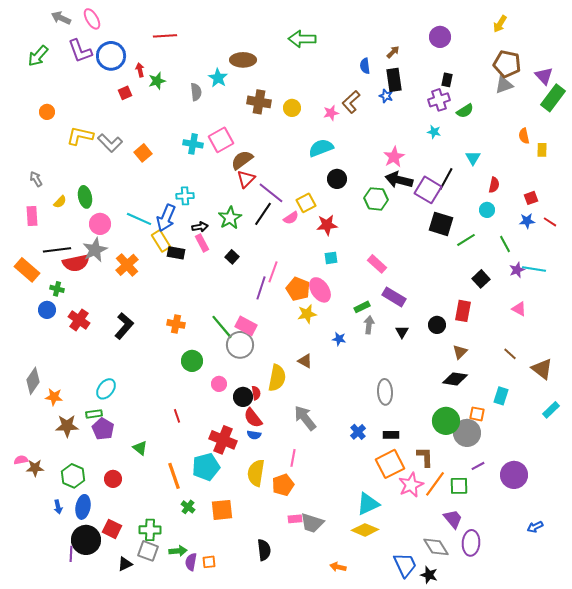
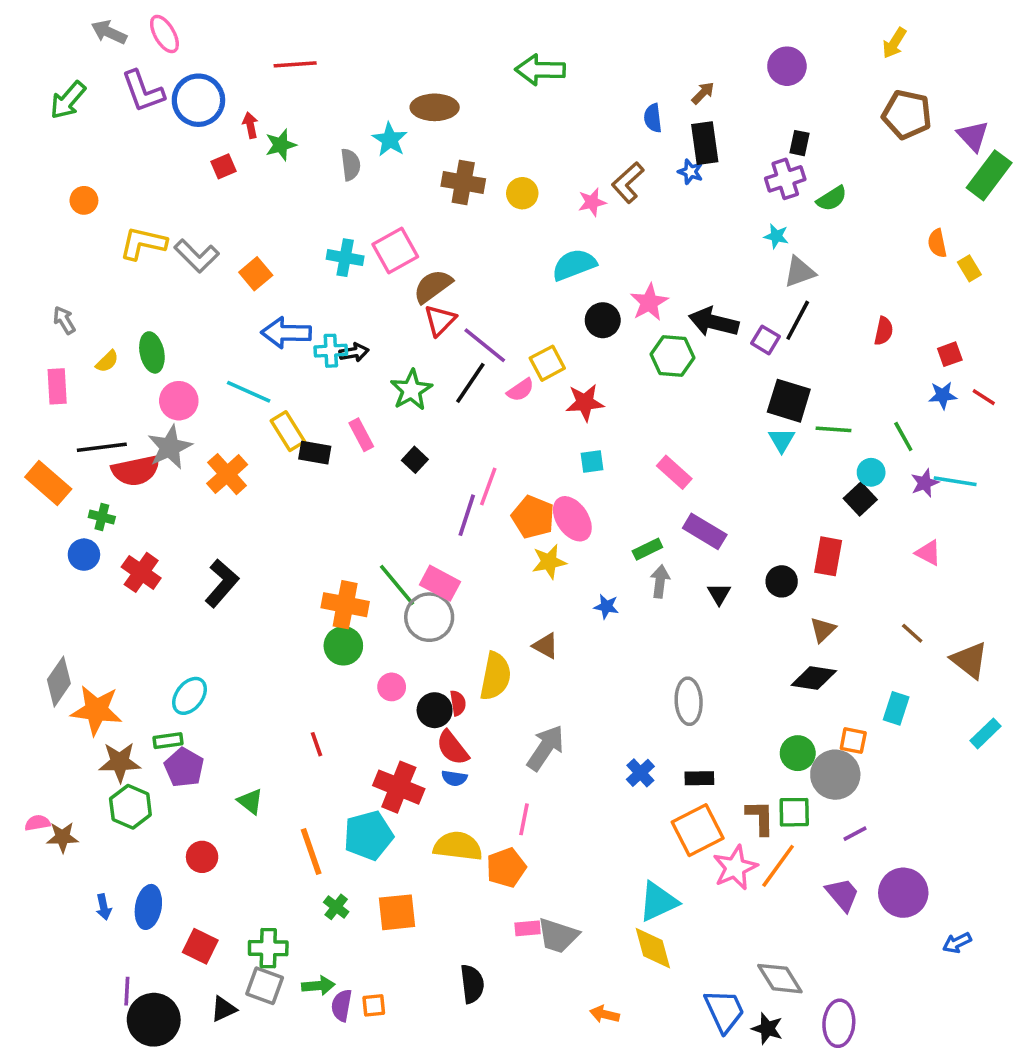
gray triangle: (504, 85) -> (800, 272), moved
yellow rectangle: (542, 150) -> (969, 268), turned -32
pink star: (394, 157) -> (649, 302), moved
cyan triangle: (473, 158) -> (782, 440), moved
purple square: (428, 190) -> (766, 340), size x0.6
cyan circle: (487, 210) -> (871, 472), moved
blue arrow: (166, 218) -> (286, 333), moved, turned 68
black arrow: (200, 227) -> (354, 352), moved
green line: (466, 240) -> (834, 429), turned 36
orange cross: (176, 324) -> (345, 605), moved, size x1.4
orange star: (54, 397) -> (96, 710), size x1.6
gray arrow: (305, 418) -> (545, 748), turned 72
green circle: (446, 421) -> (798, 753), size x0.7
yellow semicircle: (256, 473) -> (458, 846), turned 88
purple circle: (514, 475) -> (903, 893), moved
green hexagon: (73, 476) -> (130, 807), moved
green square: (459, 486) -> (794, 812), moved
purple trapezoid: (453, 519) -> (842, 894), moved
yellow diamond: (365, 530) -> (653, 948), turned 52
black circle: (86, 540) -> (154, 1020), moved
purple ellipse: (471, 543) -> (839, 1023), moved

